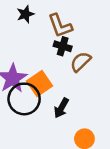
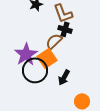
brown semicircle: (81, 62) -> (54, 41), moved

